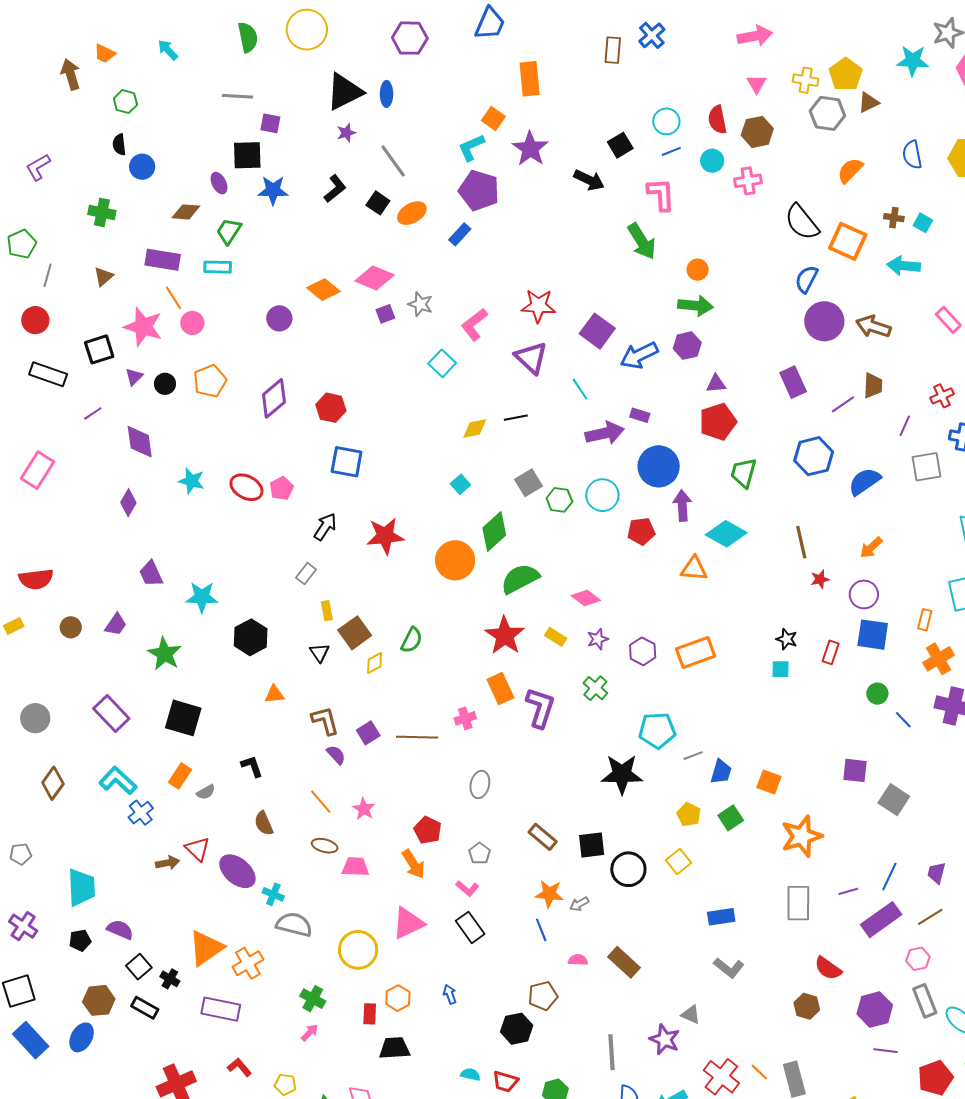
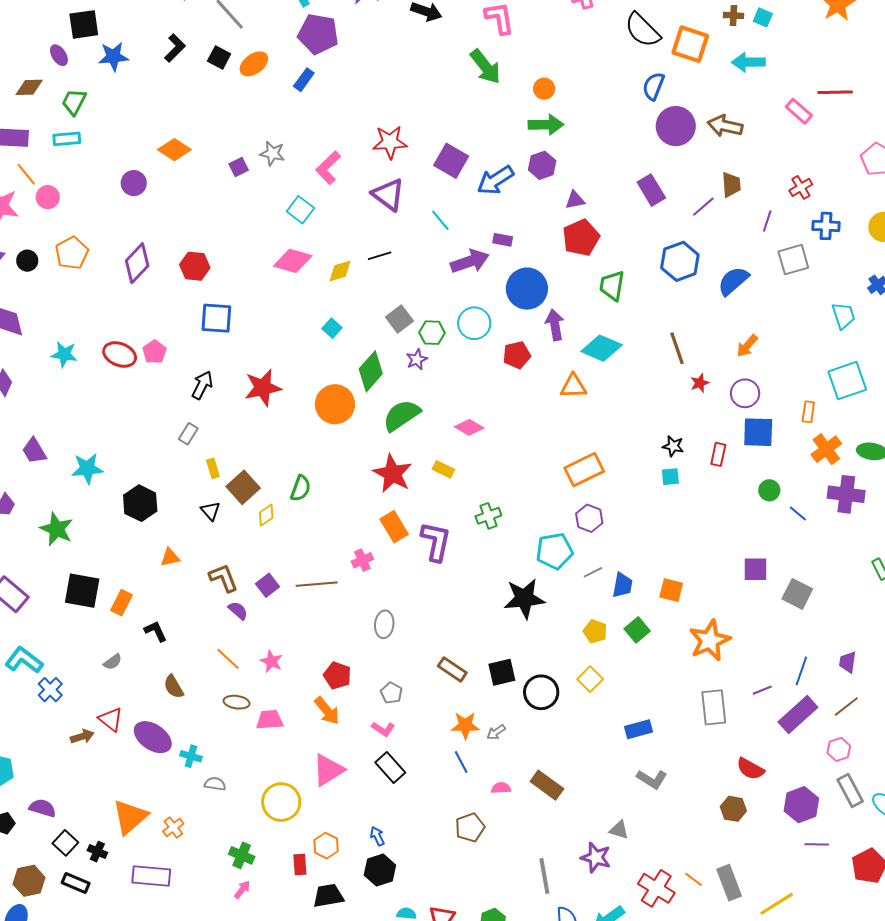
pink diamond: (375, 278) -> (293, 261), moved
purple star: (598, 639) -> (417, 359), moved
purple hexagon: (643, 651) -> (589, 518), moved
green cross: (595, 688) -> (488, 516), turned 35
orange rectangle: (180, 776) -> (122, 603), moved
gray semicircle: (294, 924) -> (215, 784), size x0.6
orange cross: (248, 963) -> (173, 827), size x0.7
black hexagon: (517, 1029) -> (380, 870), moved

